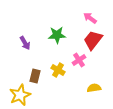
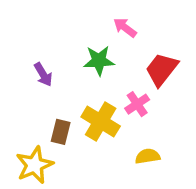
pink arrow: (90, 18) -> (125, 28), moved
yellow cross: (58, 70) -> (101, 121), size x1.5
yellow semicircle: (94, 88) -> (148, 156), moved

